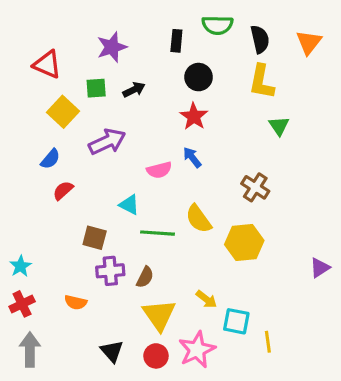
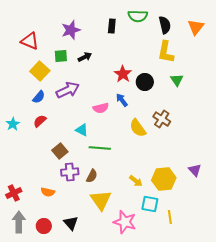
black circle: (199, 77) -> (145, 82), moved
blue semicircle: (50, 159) -> (39, 97), moved
yellow semicircle: (199, 219) -> (138, 128), moved
brown square: (95, 238) -> (60, 151), turned 35
yellow hexagon: (244, 242) -> (164, 179), moved
cyan star: (20, 266) -> (13, 124), moved
purple triangle: (320, 268) -> (195, 170), moved, turned -40
yellow arrow: (206, 299) -> (136, 181), moved
pink star: (197, 350) -> (125, 222), turned -30
red circle: (156, 356) -> (44, 226), moved

